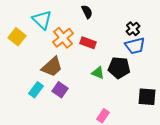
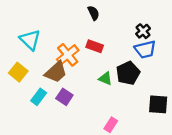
cyan triangle: (42, 20) -> (30, 40), moved
yellow square: (17, 37) -> (18, 72), moved
orange cross: (63, 38) -> (68, 55), moved
black pentagon: (119, 68) -> (128, 73), turned -30

